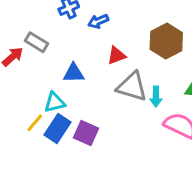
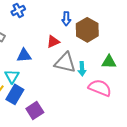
blue arrow: (98, 21) -> (66, 19), moved, turned -64
cyan triangle: (55, 102) -> (12, 76), turned -42
purple square: (86, 133) -> (35, 111), moved, turned 36

